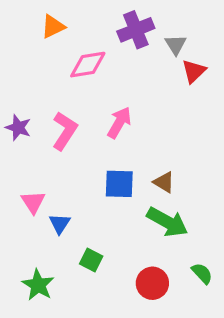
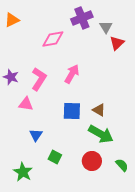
orange triangle: (53, 26) -> (12, 20), moved
pink triangle: (33, 202) -> (26, 104), moved, turned -49
red circle: (152, 283) -> (92, 161), moved

